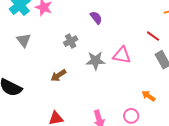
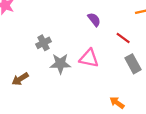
purple semicircle: (96, 18) -> (94, 20), moved
gray cross: (71, 41) -> (43, 43), moved

